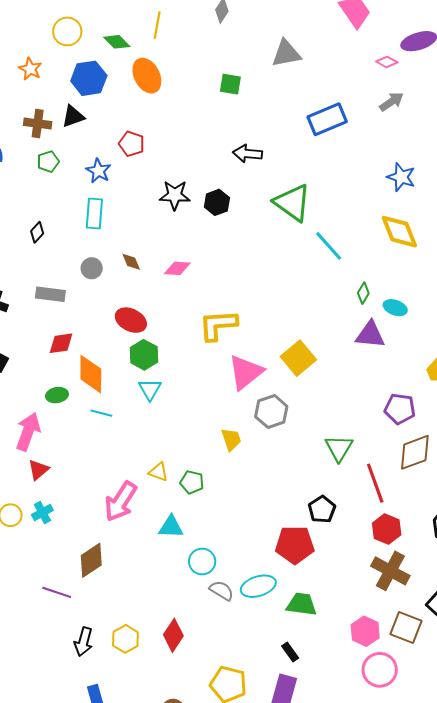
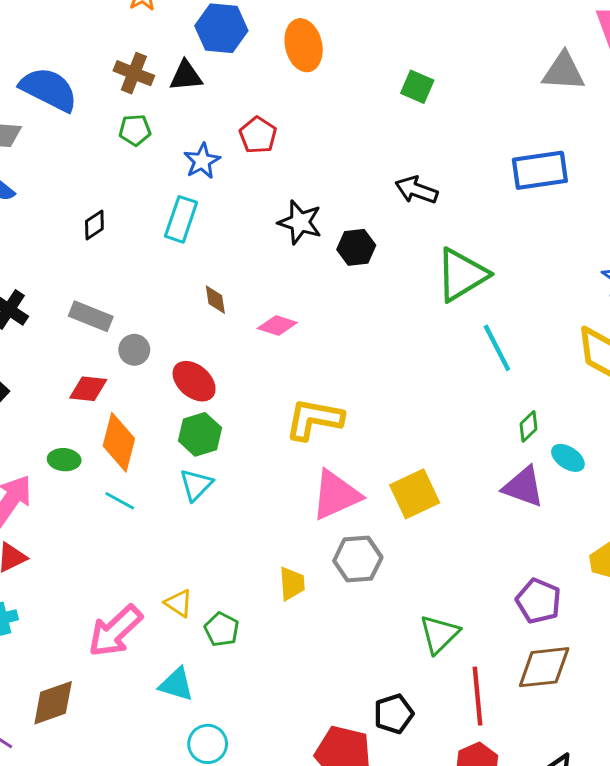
gray triangle: (286, 53) -> (563, 72), moved
green triangle: (292, 203) -> (462, 275), turned 39
gray circle: (92, 268) -> (134, 350), moved

